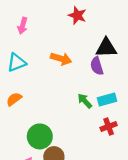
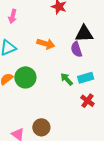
red cross: (109, 126) -> (87, 101), turned -32
green circle: (40, 136) -> (25, 77), moved

